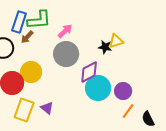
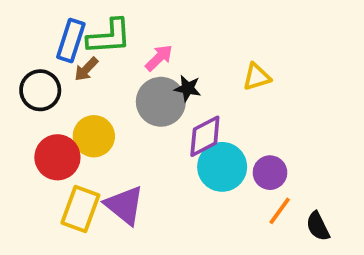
black star: (105, 47) -> (188, 88), moved
purple triangle: (47, 108) -> (124, 205), size x1.6

